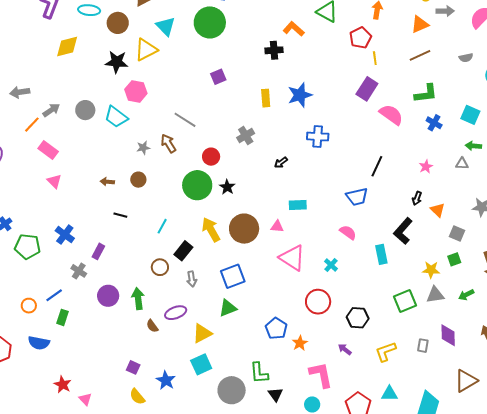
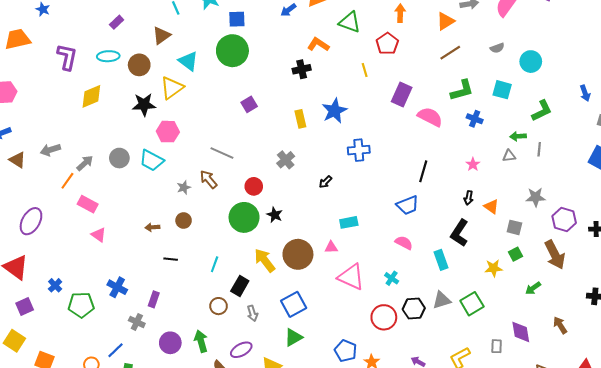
yellow line: (375, 58) -> (365, 70), moved
cyan square: (470, 115) -> (502, 90), moved
gray triangle: (435, 295) -> (442, 300), moved
black hexagon: (358, 318) -> (414, 309), moved

